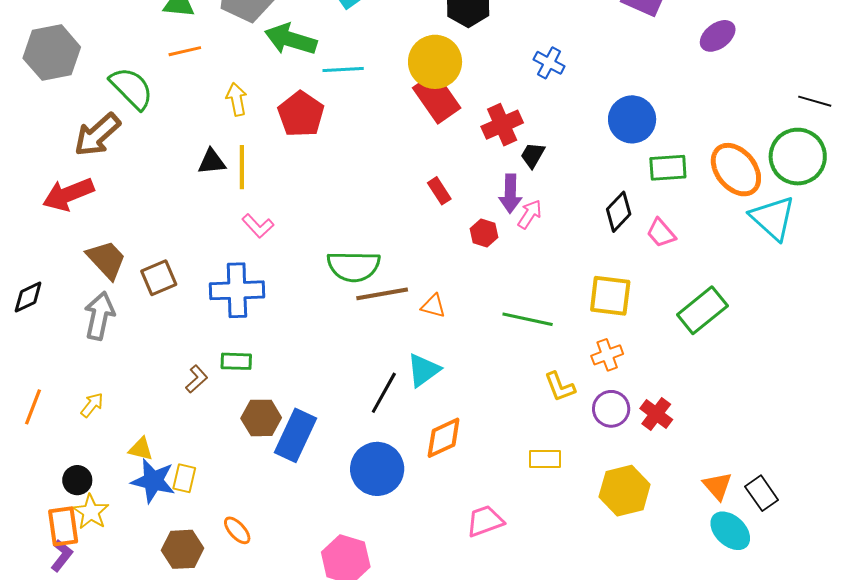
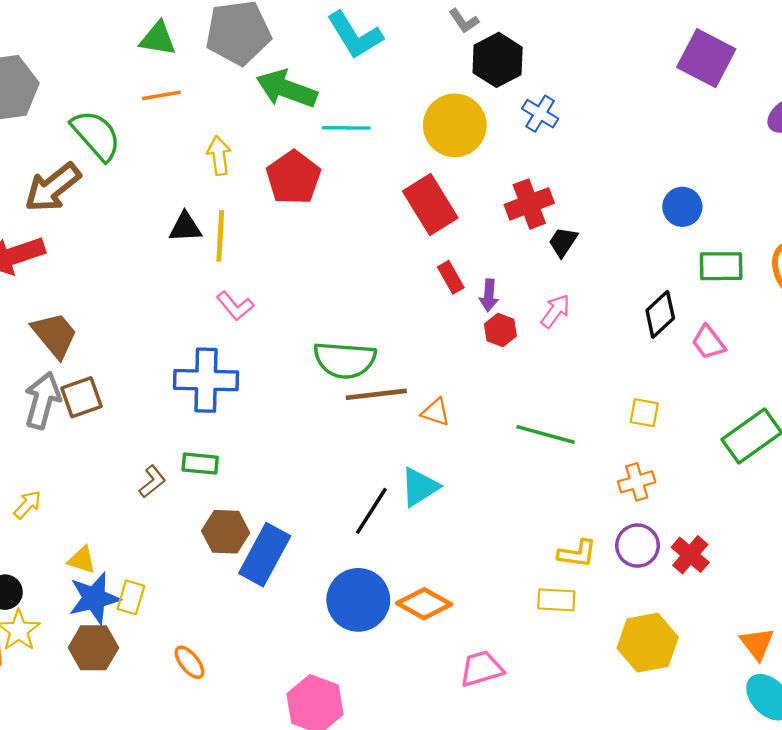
blue cross: (549, 63) -> (540, 114), moved
red rectangle: (437, 98) -> (430, 204), moved
blue circle: (632, 119) -> (682, 207), size x0.7
purple arrow: (510, 194) -> (489, 295), moved, size x0.7
brown square: (159, 278) -> (82, 397), moved
yellow square: (610, 296) -> (644, 413), size x0.6
yellow L-shape: (560, 387) -> (577, 554), moved, turned -64
orange diamond: (444, 438) -> (424, 604), moved, turned 51
blue star: (153, 481) -> (94, 598), turned -30
brown hexagon: (182, 549) -> (93, 648), moved

